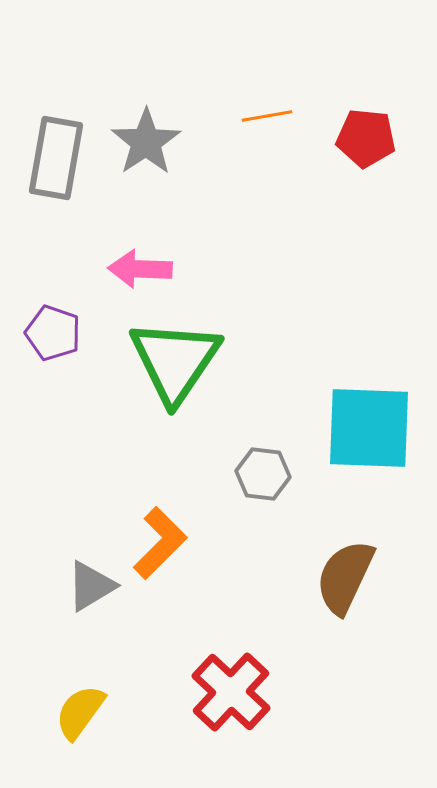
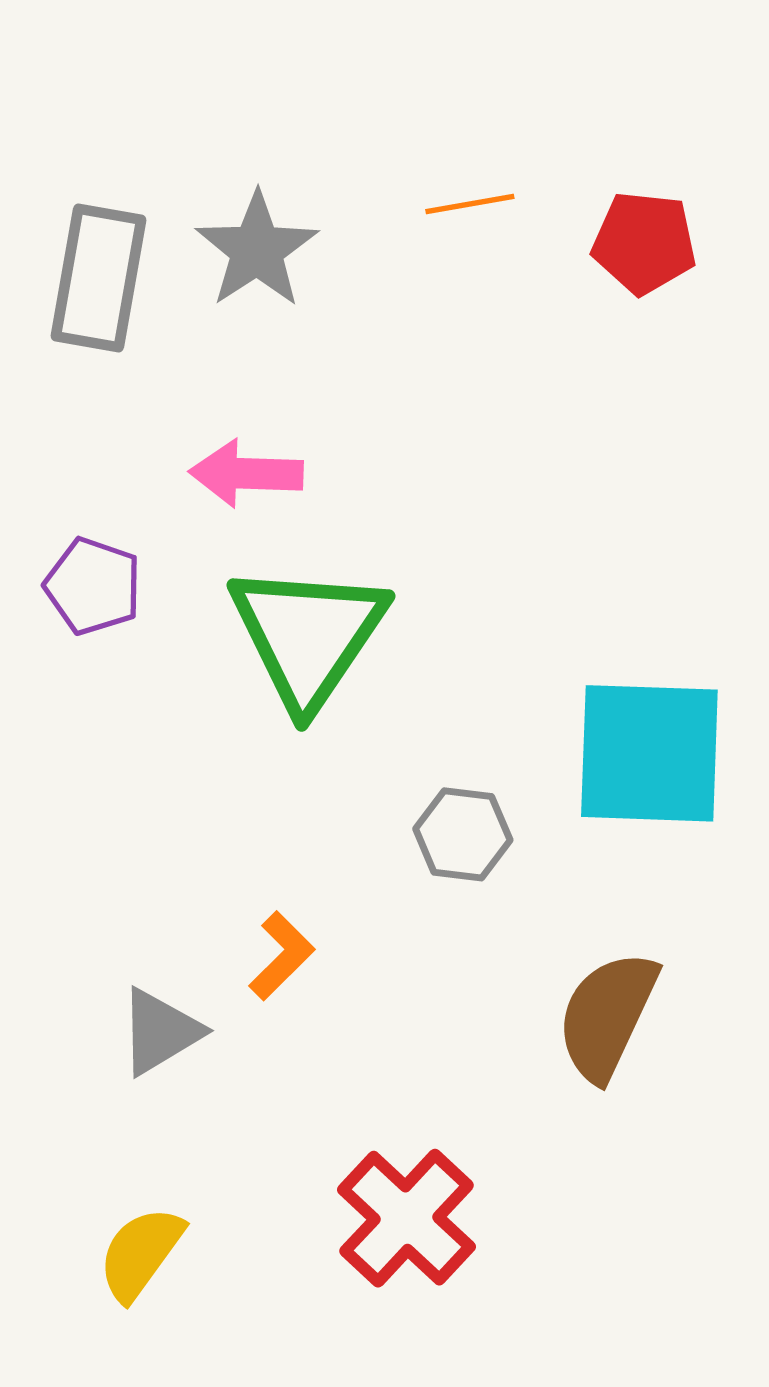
orange L-shape: (160, 543) -> (282, 956), size x0.7

